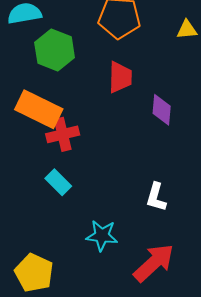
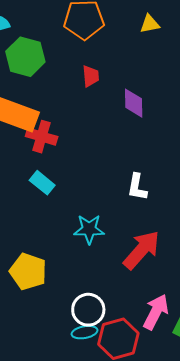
red trapezoid: (120, 77) -> (91, 76), size x0.7
red cross: (63, 134) -> (42, 137), turned 36

